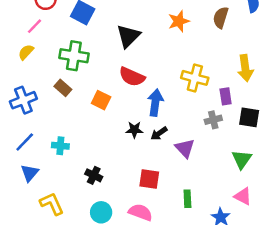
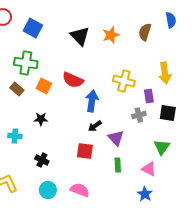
black triangle: (128, 36) -> (80, 36), moved, turned -30
orange square: (101, 100) -> (44, 86), moved
black star: (134, 130) -> (41, 119), moved
red square: (149, 179) -> (85, 151), moved
pink triangle: (243, 196) -> (149, 169), moved
green rectangle: (187, 199) -> (118, 165), moved

